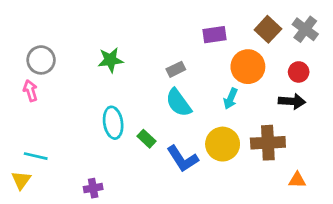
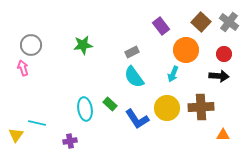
purple rectangle: (215, 35) -> (161, 26), turned 60
cyan ellipse: (113, 123) -> (85, 109), moved
cyan line: (36, 156) -> (37, 123), moved

